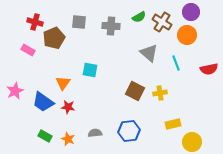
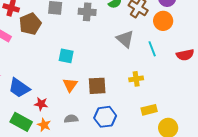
orange triangle: (63, 83) -> (70, 85), moved
brown square: (135, 91) -> (97, 86), moved, turned -30
red star: (68, 107) -> (41, 104), moved
green rectangle: (45, 136) -> (21, 122), size x1.5

